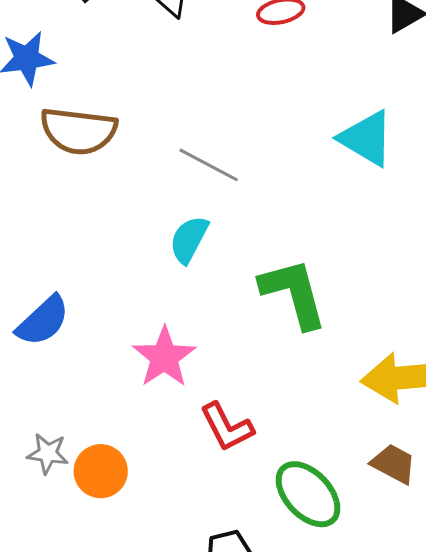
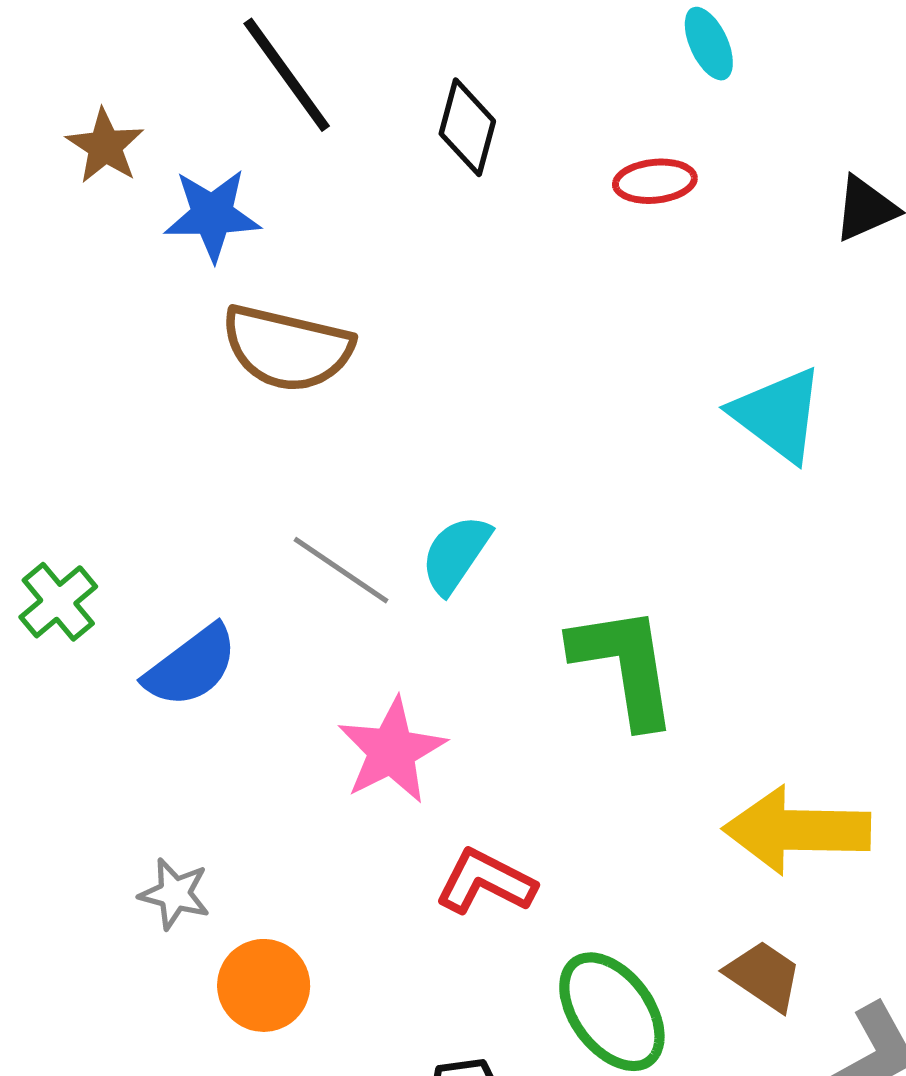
gray line: (209, 165) -> (341, 570), moved
red L-shape: (227, 427) -> (485, 882), turned 138
orange circle: (101, 471) -> (264, 985), moved

